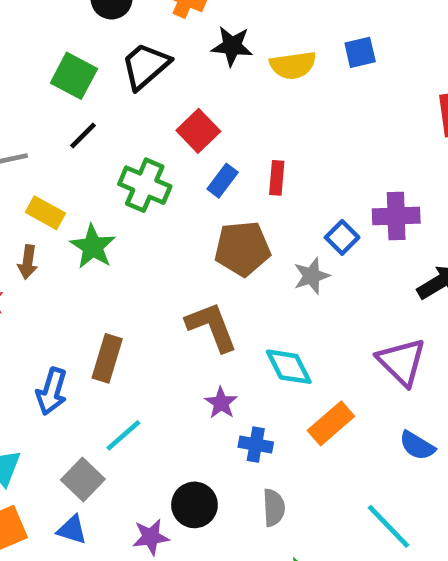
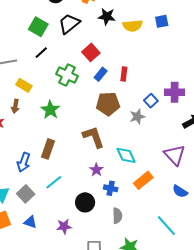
green star: (93, 247) -> (50, 110), moved
gray square: (83, 480) -> (26, 194), moved
black circle: (194, 505) -> (85, 202), moved

